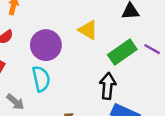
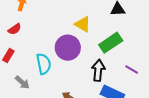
purple circle: (46, 45) -> (68, 48), moved
purple line: (152, 49) -> (132, 69), moved

